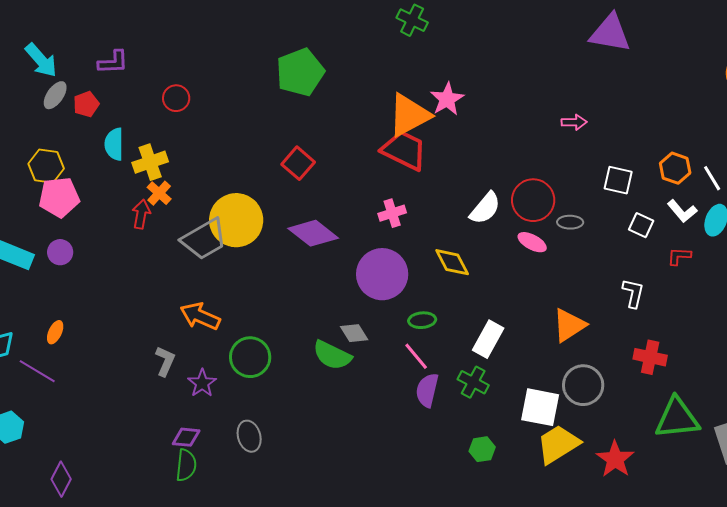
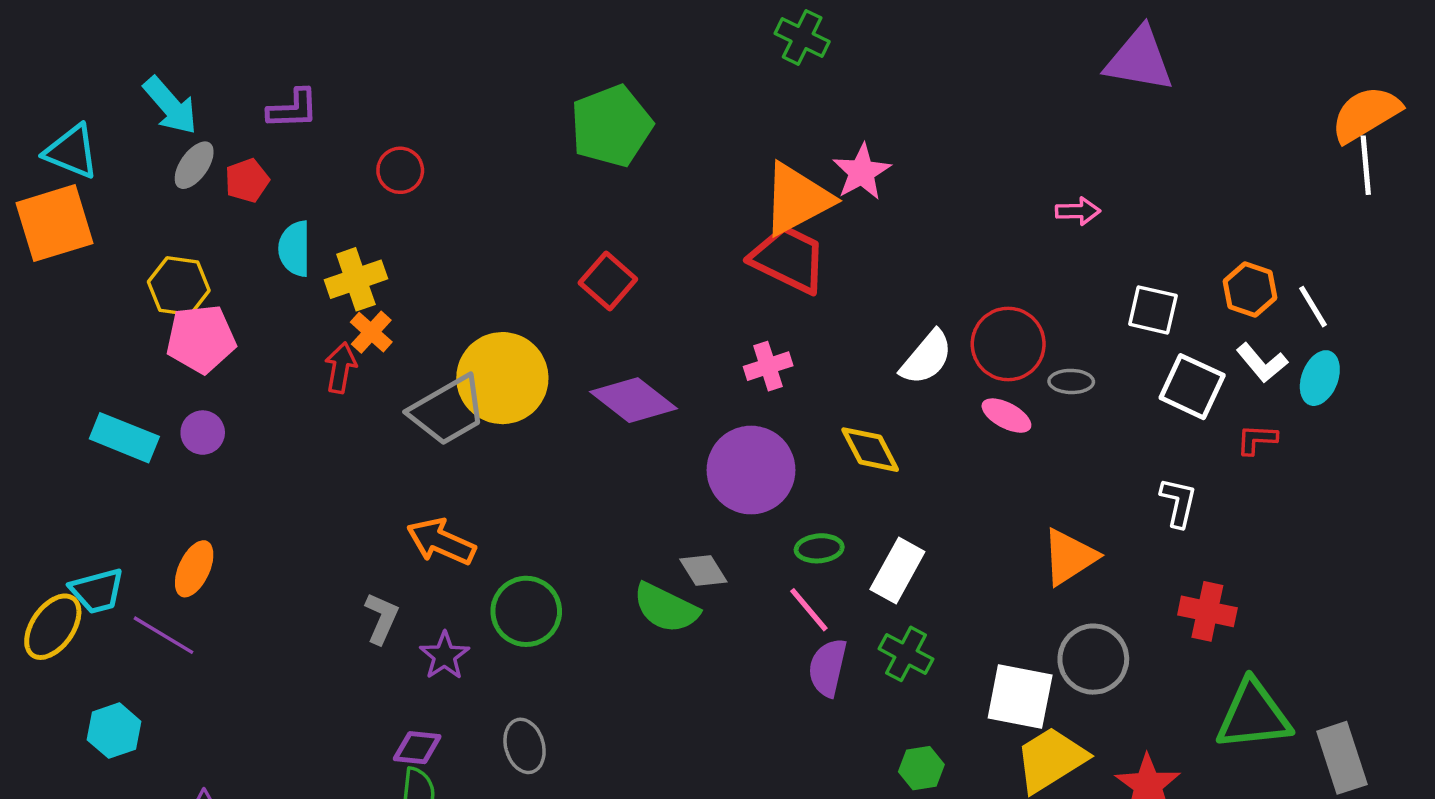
white square: (641, 225) -> (1192, 387), size x1.5
orange ellipse: (55, 332) -> (194, 569), size x1.4
white rectangle: (488, 339) -> (897, 570), moved

